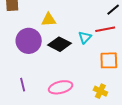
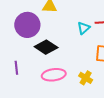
black diamond: (59, 44) -> (46, 47), moved
yellow cross: (100, 91) -> (86, 78), moved

